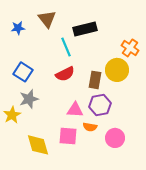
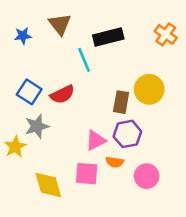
orange cross: (130, 48) -> (166, 34), moved
red semicircle: (65, 74) -> (62, 94), moved
pink triangle: (75, 110) -> (96, 140), turned -30

